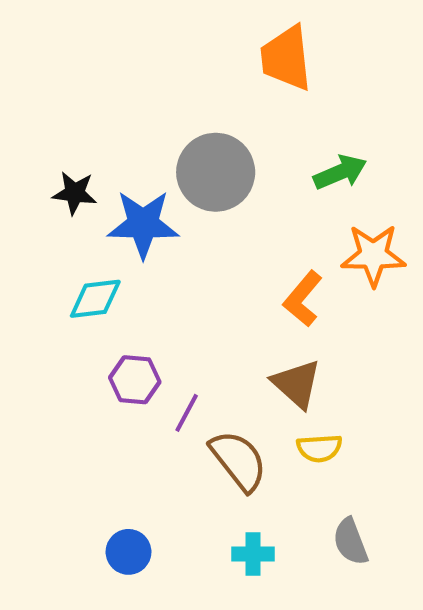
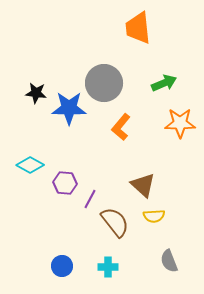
cyan diamond: (95, 299) -> (30, 165), moved, turned 36
orange L-shape: (303, 299) -> (121, 127), moved
cyan cross: (253, 554) -> (108, 267), moved

